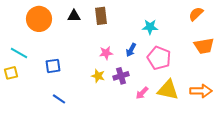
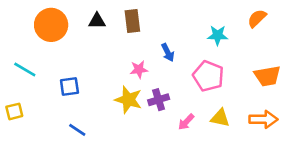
cyan star: (150, 27) -> (218, 35), moved
orange trapezoid: (204, 46) -> (267, 76), moved
blue arrow: (131, 50) -> (168, 52), moved, turned -56
yellow square: (11, 73) -> (14, 111), moved
yellow star: (98, 76) -> (128, 100), size x1.5
yellow triangle: (168, 90) -> (220, 118), size x0.7

